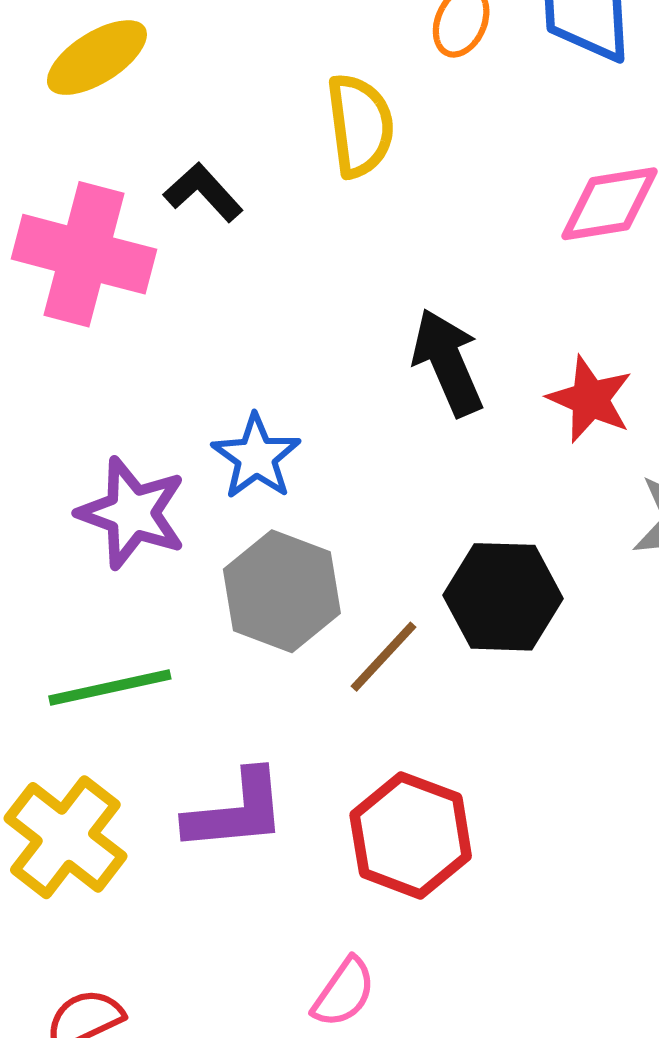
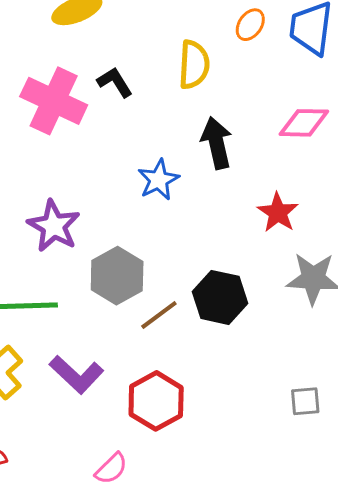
black arrow: (448, 362) -> (217, 143), moved
blue star: (256, 457) -> (158, 180), moved
purple L-shape: (236, 811) -> (76, 375), turned 38

